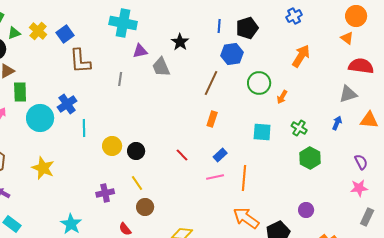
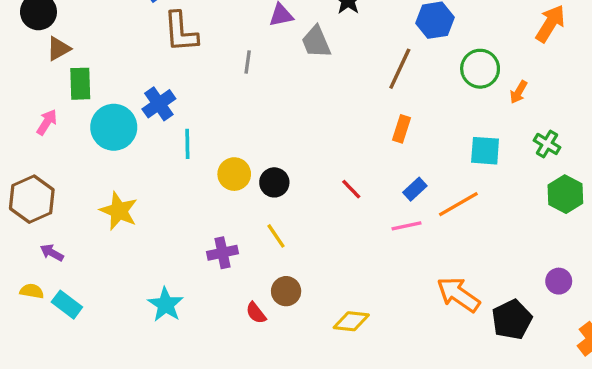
orange line: (244, 178) -> (458, 204), moved, turned 55
brown circle: (145, 207) -> (286, 291), moved

